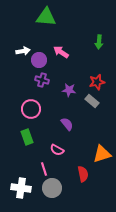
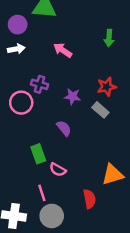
purple circle: (39, 60) -> (18, 25), moved
pink circle: (31, 109) -> (21, 103), moved
purple semicircle: (67, 124) -> (64, 128), moved
green rectangle: (27, 137) -> (38, 154), moved

